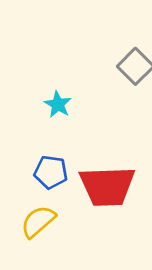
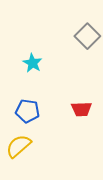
red trapezoid: (107, 186) -> (81, 109), moved, size x0.5

